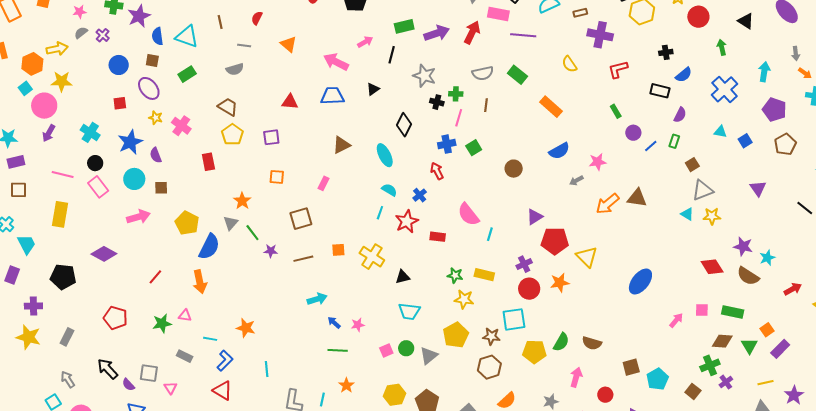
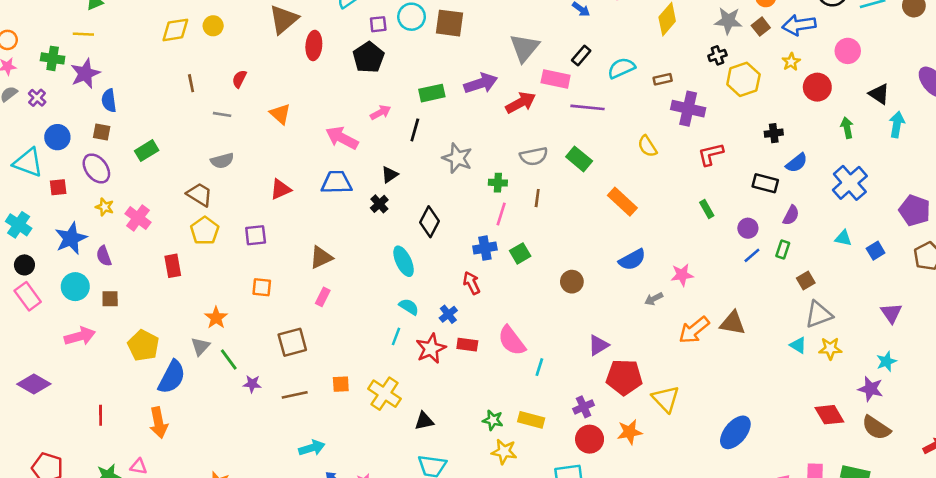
red arrow: (472, 32) -> (521, 103), turned 35
purple arrow: (437, 33) -> (481, 83), moved
cyan triangle: (187, 37) -> (28, 163), moved
gray semicircle: (235, 69) -> (222, 161), moved
cyan arrow: (764, 72) -> (897, 124), moved
red triangle: (290, 102) -> (281, 189), turned -30
black cross: (437, 102) -> (379, 204), moved, turned 32
purple circle: (633, 133) -> (748, 228), moved
brown triangle: (342, 145) -> (321, 257), moved
red rectangle: (438, 237) -> (467, 345), moved
cyan star: (767, 258) -> (886, 361), moved
red line: (155, 277) -> (101, 415), turned -42

